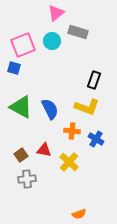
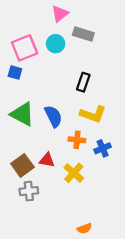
black rectangle: (94, 80) -> (83, 82), moved
blue cross: (96, 139) -> (103, 148), turned 35
brown square: (21, 155) -> (22, 165), size x1.5

